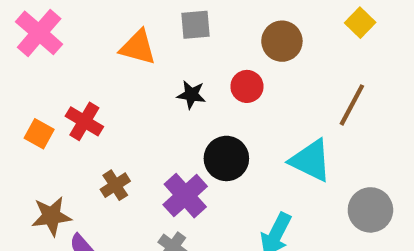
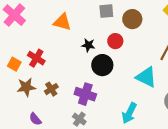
gray square: (196, 25) -> (106, 11), moved
black circle: (226, 158) -> (102, 65), moved
purple cross: (185, 196) -> (85, 94), turned -30
brown star: (51, 216) -> (26, 87), moved

